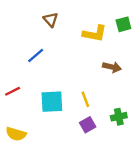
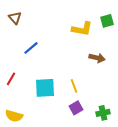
brown triangle: (51, 20) -> (15, 18), moved
red line: (13, 91) -> (11, 79), turned -32
green cross: (119, 117) -> (103, 113), moved

